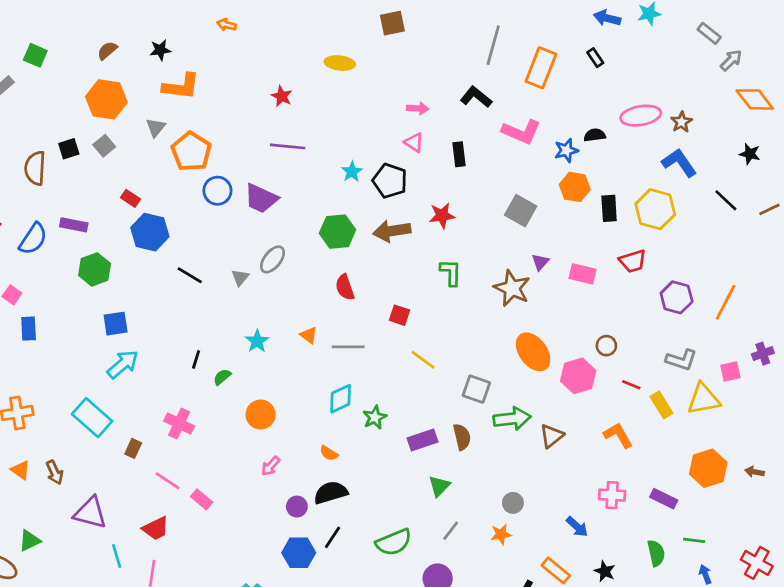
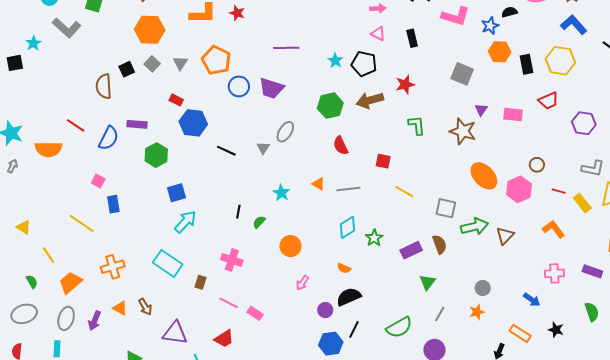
red star: (282, 96) -> (237, 13), moved
gray triangle: (156, 127) -> (180, 63), moved

